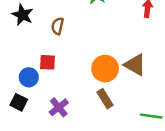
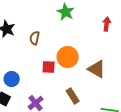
red square: (48, 62) -> (49, 67), moved
orange circle: (105, 69) -> (68, 57), moved

